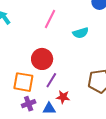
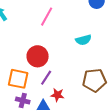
cyan semicircle: (81, 33) -> (83, 40), moved
purple cross: (29, 104) -> (23, 100), turned 32

